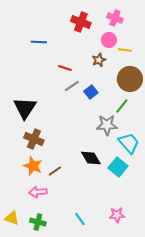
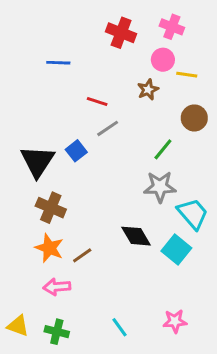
brown circle: (130, 79) -> (194, 118), size x0.7
blue square: (91, 92) -> (76, 151), moved
green line: (122, 106) -> (163, 149), moved

